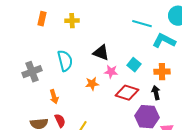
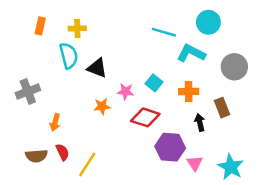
black triangle: (101, 53) -> (97, 68), moved
cyan semicircle: (65, 61) -> (69, 56), moved
black arrow: (156, 93) -> (200, 122), moved
orange arrow: (54, 97) -> (55, 122), turned 32

